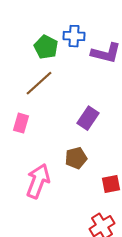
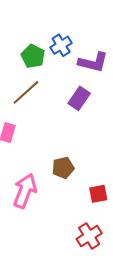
blue cross: (74, 36) -> (61, 45), turned -35
purple rectangle: (88, 118) -> (79, 98), moved

